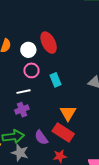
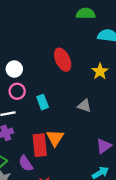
red ellipse: (49, 43) -> (63, 60), moved
red rectangle: (63, 132) -> (40, 145), moved, turned 50

